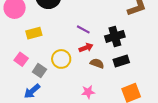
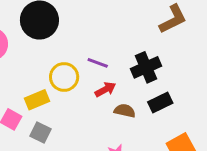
yellow rectangle: (34, 33) -> (37, 100), moved
yellow circle: (61, 59) -> (64, 77), moved

